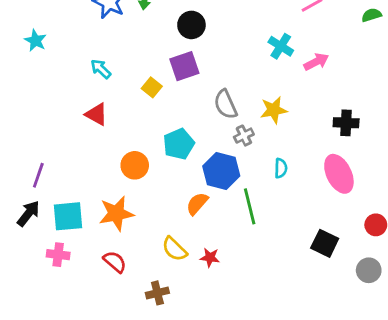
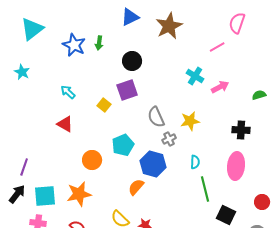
green semicircle: (372, 15) -> (259, 95), moved
pink ellipse: (339, 174) -> (236, 166), turned 32
green line: (250, 206) -> (205, 189), moved

